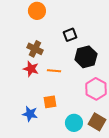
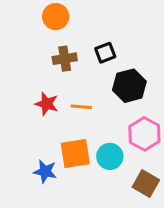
brown cross: (35, 49) -> (65, 59), moved, turned -35
orange square: (50, 102) -> (75, 153), size x1.5
cyan circle: (74, 123) -> (110, 156), moved

